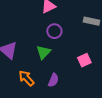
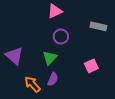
purple semicircle: (53, 80) -> (53, 79), moved

